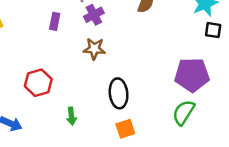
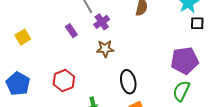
purple rectangle: (55, 21) -> (71, 31), turned -40

